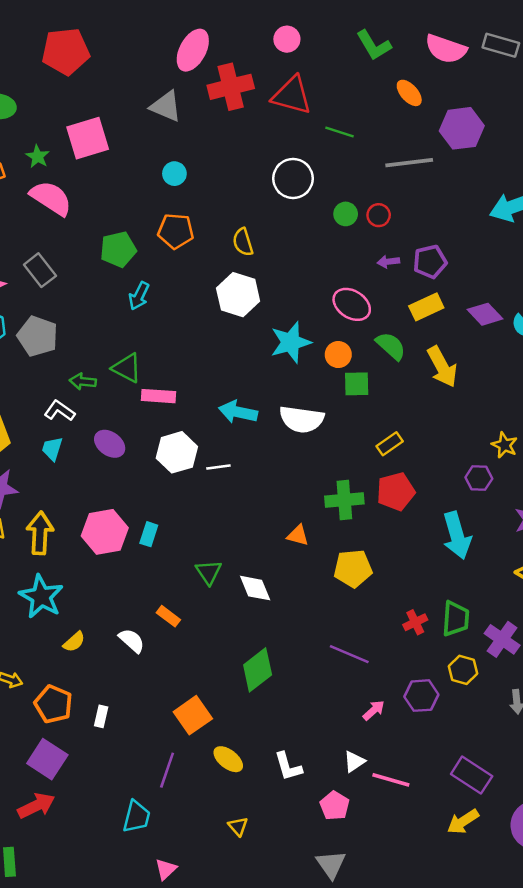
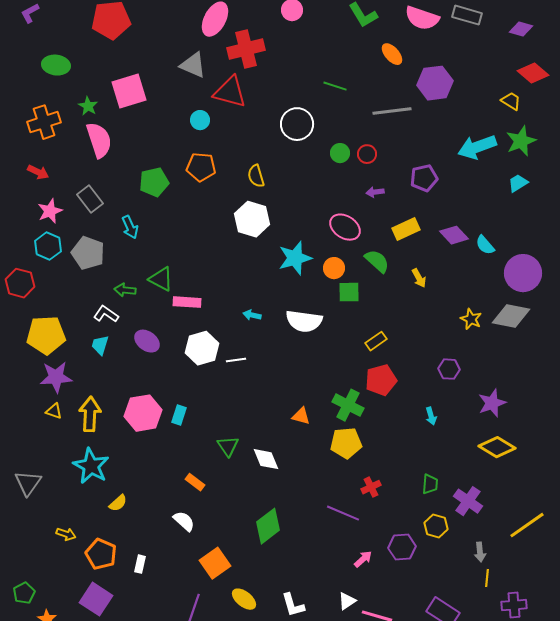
red triangle: (292, 95) -> (230, 92), moved
pink semicircle: (51, 198) -> (99, 140), turned 39
purple pentagon: (430, 262) -> (424, 178), moved
cyan arrow: (139, 296) -> (130, 227), moved, turned -50
yellow arrow: (442, 367) -> (419, 278), size x0.6
cyan arrow: (238, 412) -> (252, 315), size x0.6
yellow star: (505, 445) -> (471, 319), moved
green cross: (344, 500) -> (348, 405), moved, turned 32
cyan arrow: (457, 535) -> (431, 416), size x0.5
green trapezoid: (456, 619) -> (430, 484), size x0.7
red cross: (415, 622) -> (371, 487), moved
white semicircle: (132, 641) -> (184, 521), moved

